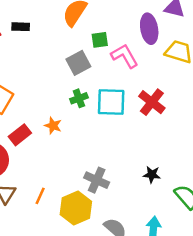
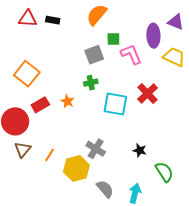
cyan square: (111, 102) -> (115, 104), moved

